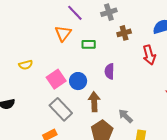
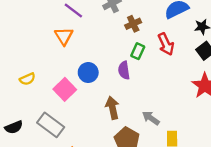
green rectangle: (89, 44) -> (138, 51), moved, turned -56
blue circle: (78, 81) -> (88, 73), moved
gray rectangle: (61, 109) -> (51, 125), moved

